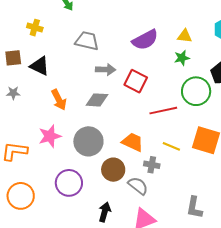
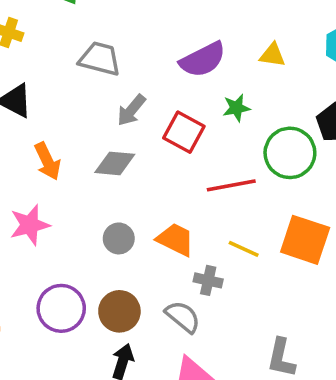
green star: (182, 58) -> (236, 108), moved
gray arrow: (106, 70) -> (131, 110), turned 126
gray circle: (88, 141) -> (119, 238), moved, size x0.6
brown circle: (113, 170) -> (119, 311), moved

